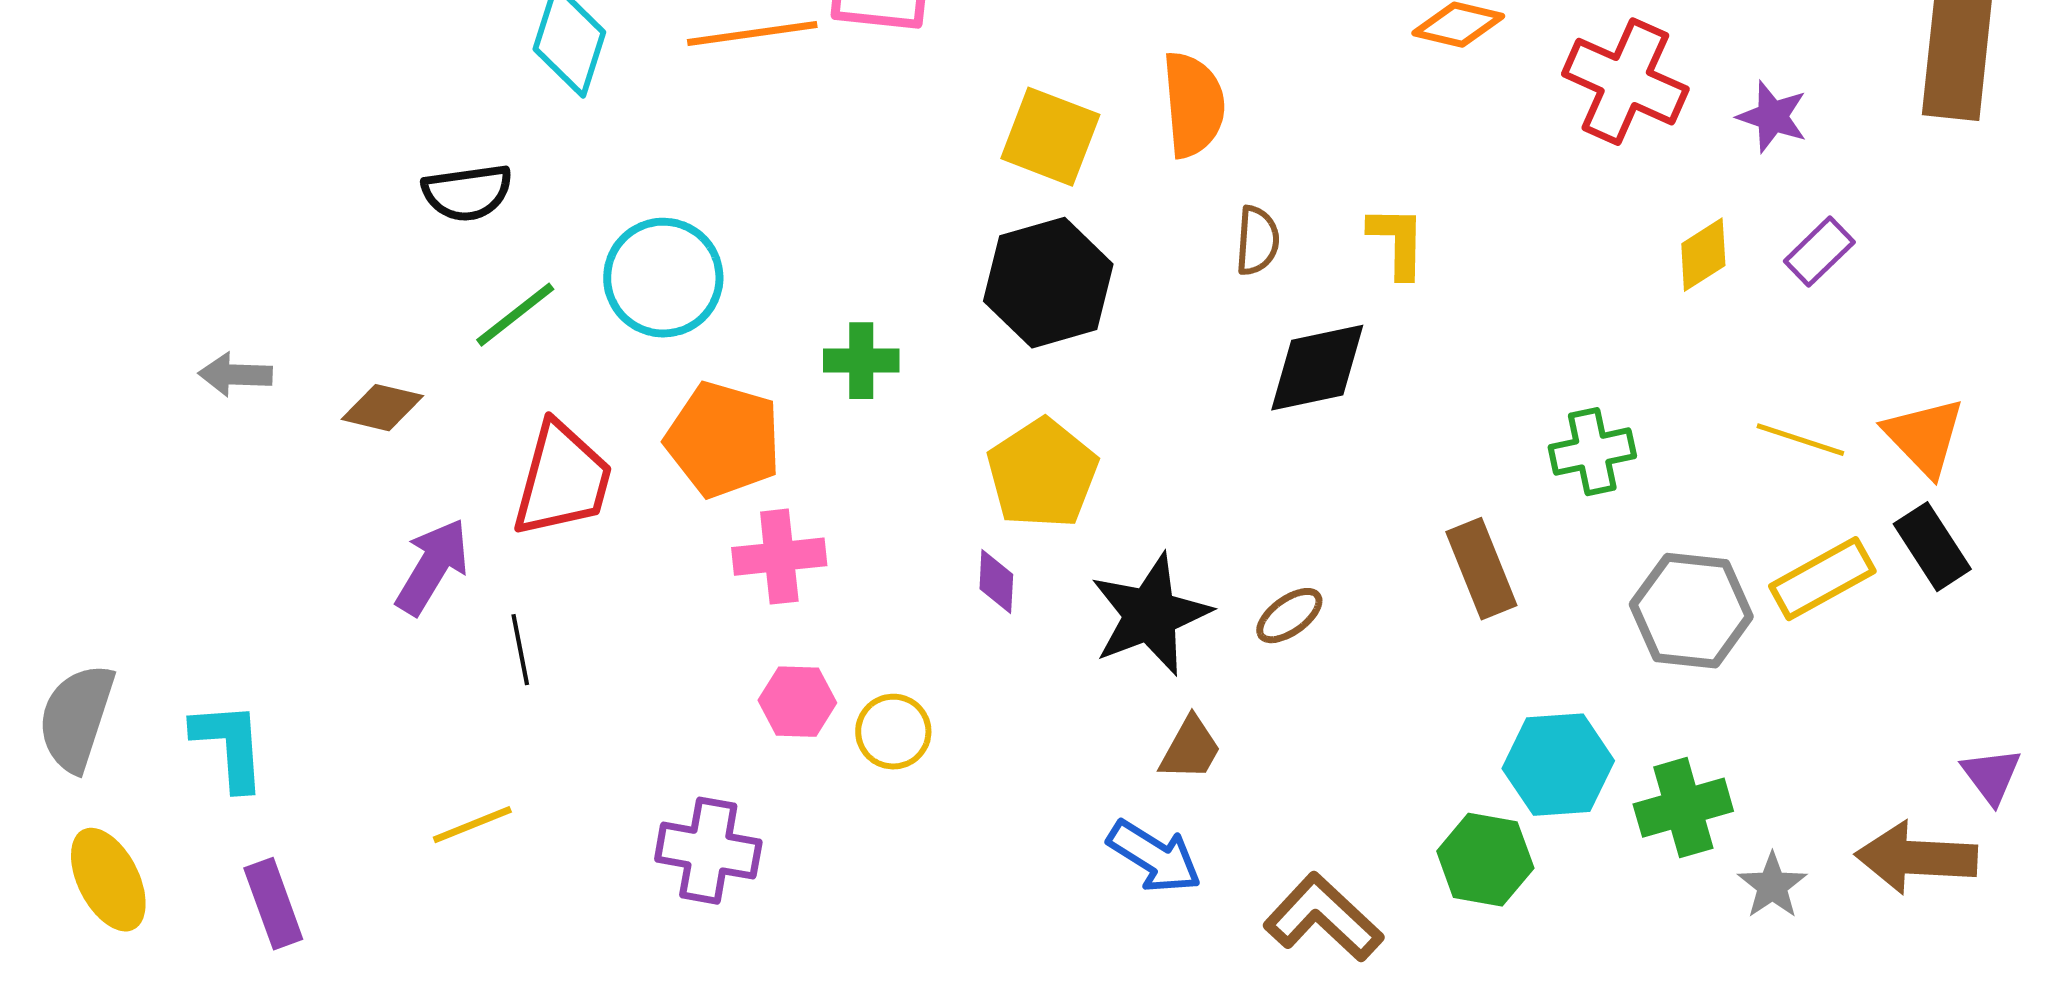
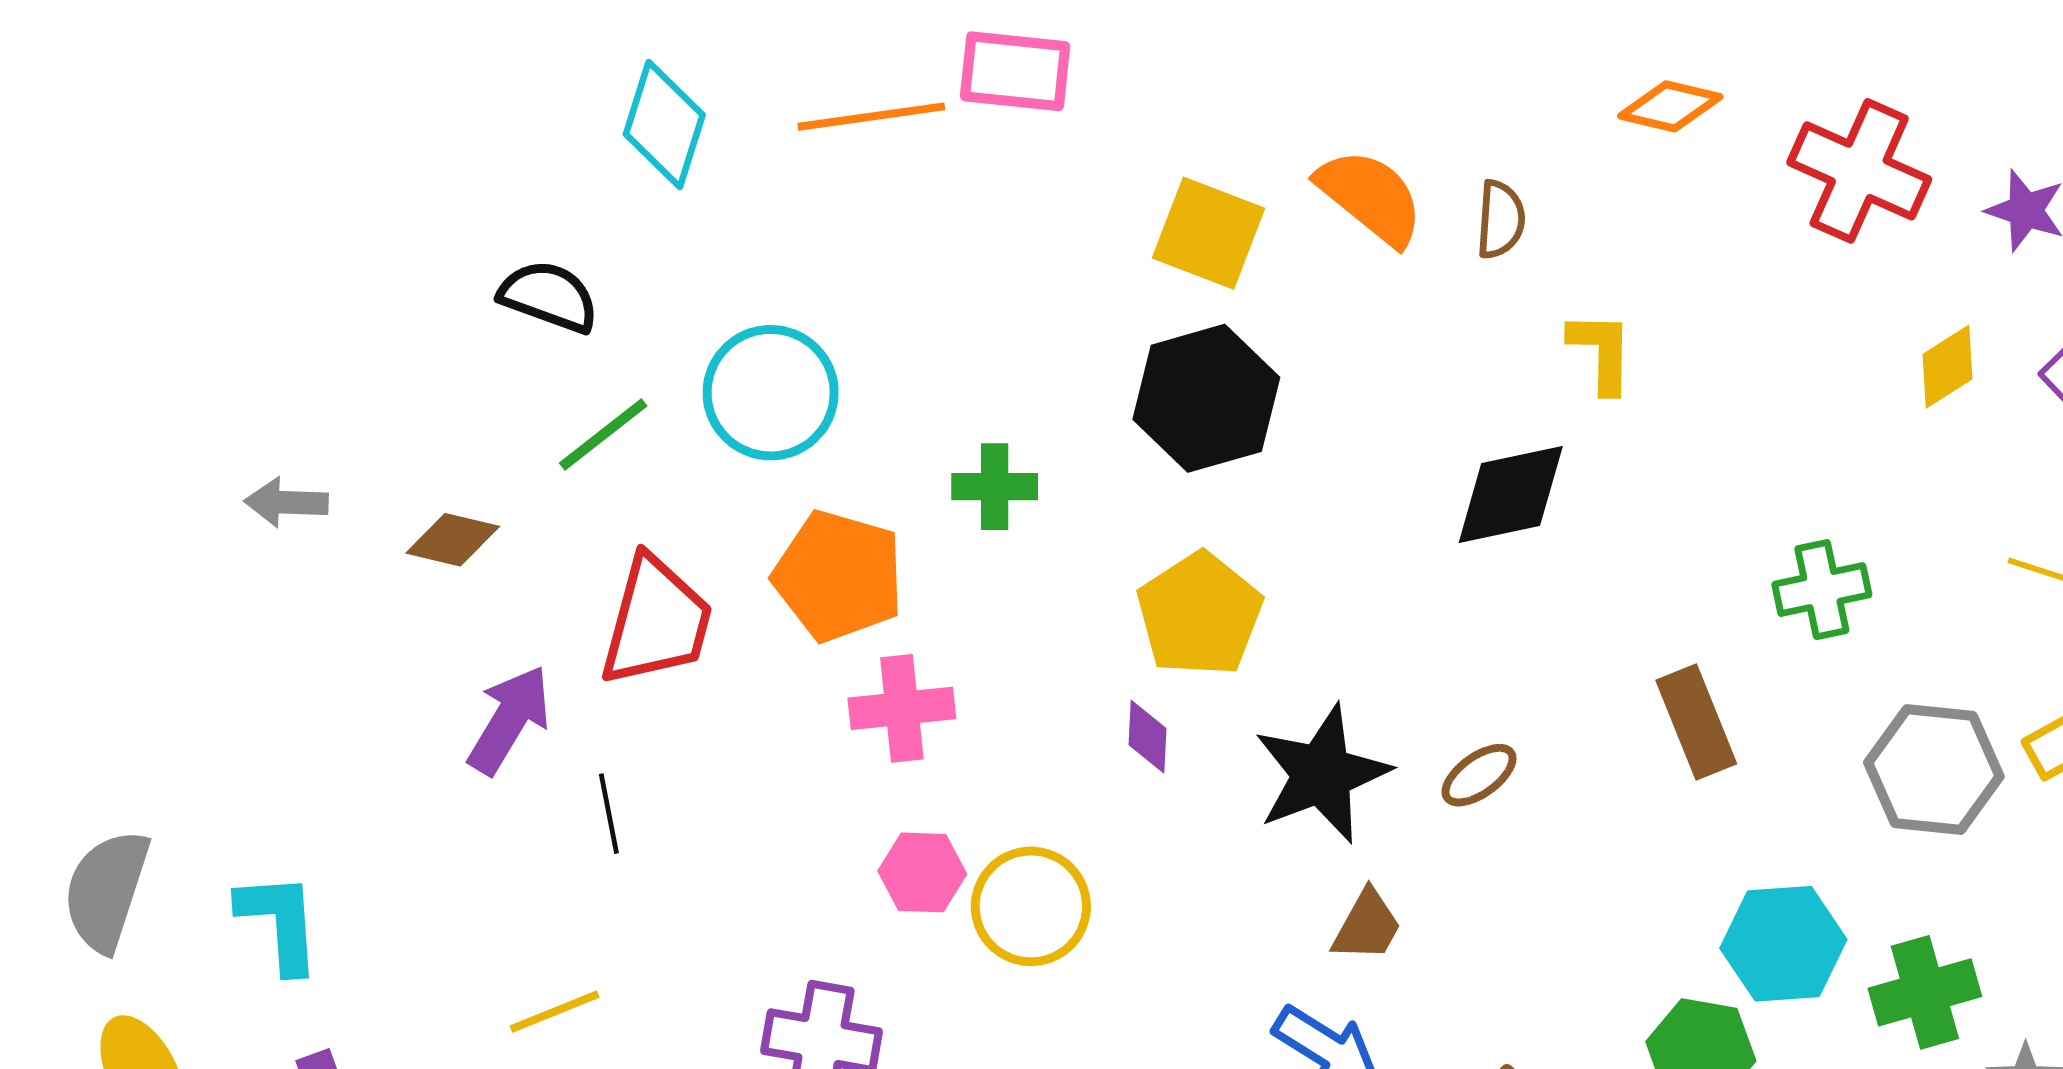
orange semicircle: (1193, 105) -> (1370, 197), turned -46
black semicircle: (467, 193) -> (549, 296), turned -152
brown semicircle: (1257, 241) -> (1501, 220), moved
yellow circle: (893, 732) -> (1031, 906), size x1.4

